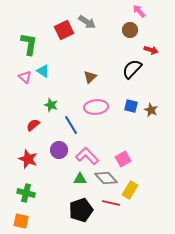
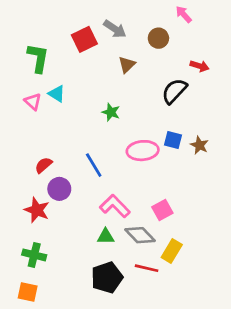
brown circle: (130, 30) -> (158, 38), moved
brown triangle: (90, 77) -> (127, 65), moved
green star: (51, 105) -> (111, 112), moved
pink ellipse: (96, 107) -> (143, 151), moved
purple circle: (59, 150) -> (59, 189), moved

